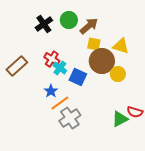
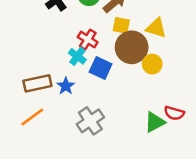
red cross: (52, 59) -> (88, 40), moved
brown rectangle: (17, 66) -> (37, 83), moved, turned 30
orange line: (60, 103) -> (32, 117), moved

